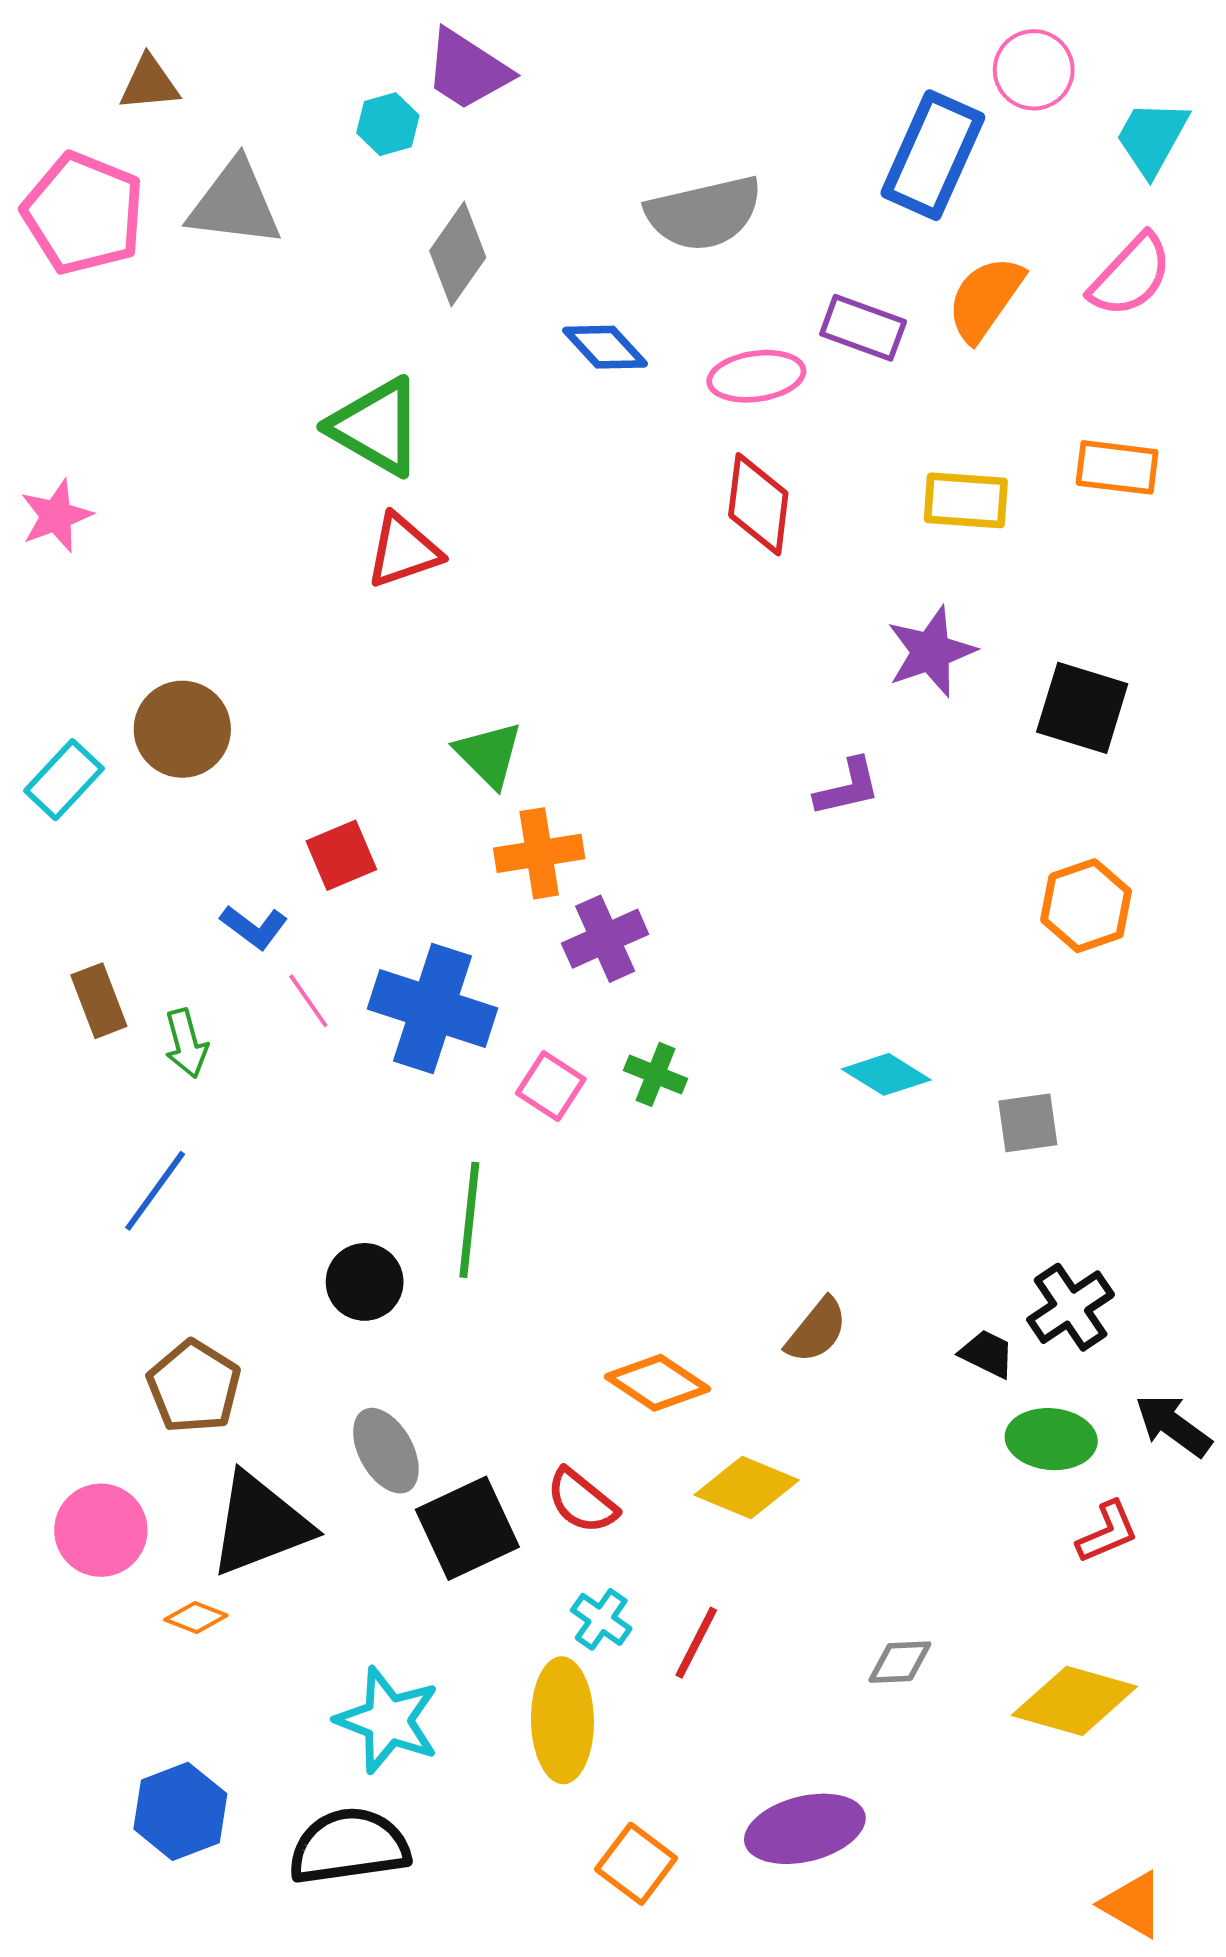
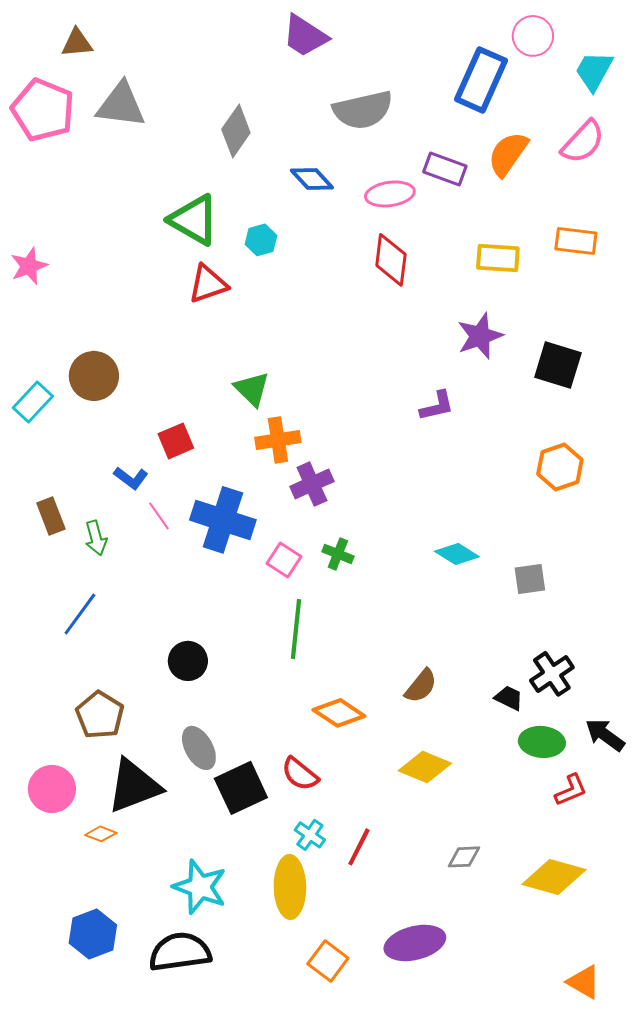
purple trapezoid: (467, 70) -> (305, 36), moved
cyan hexagon: (388, 124) -> (261, 240), moved
green line: (469, 1220) -> (296, 629), moved
yellow diamond: (747, 1488) -> (425, 767), moved

